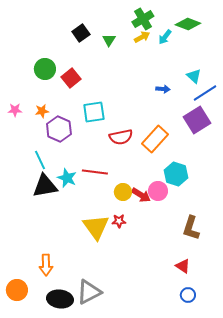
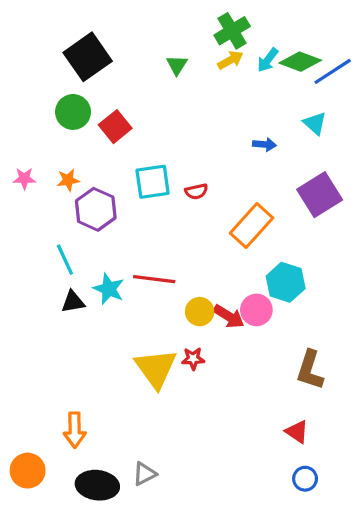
green diamond: (188, 24) -> (300, 62), moved
black square: (81, 33) -> (88, 57), moved, size x1.6
blue line: (205, 93) -> (333, 71), moved
red semicircle: (121, 137) -> (196, 191), moved, size x0.6
black triangle: (45, 186) -> (73, 302), size x0.6
gray triangle: (89, 292) -> (144, 474), size x0.6

